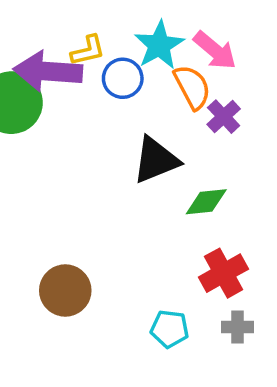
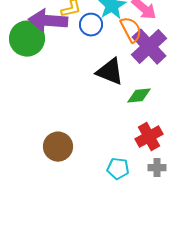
purple cross: (224, 117) -> (149, 47), size x1.8
black triangle: (156, 160) -> (110, 72), turned 44

